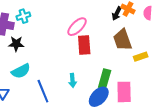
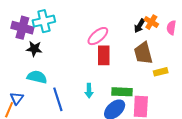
cyan cross: (23, 16) -> (44, 21), size x1.5
cyan semicircle: (21, 71) -> (37, 77), turned -144
green rectangle: (105, 79) -> (122, 92), turned 72

